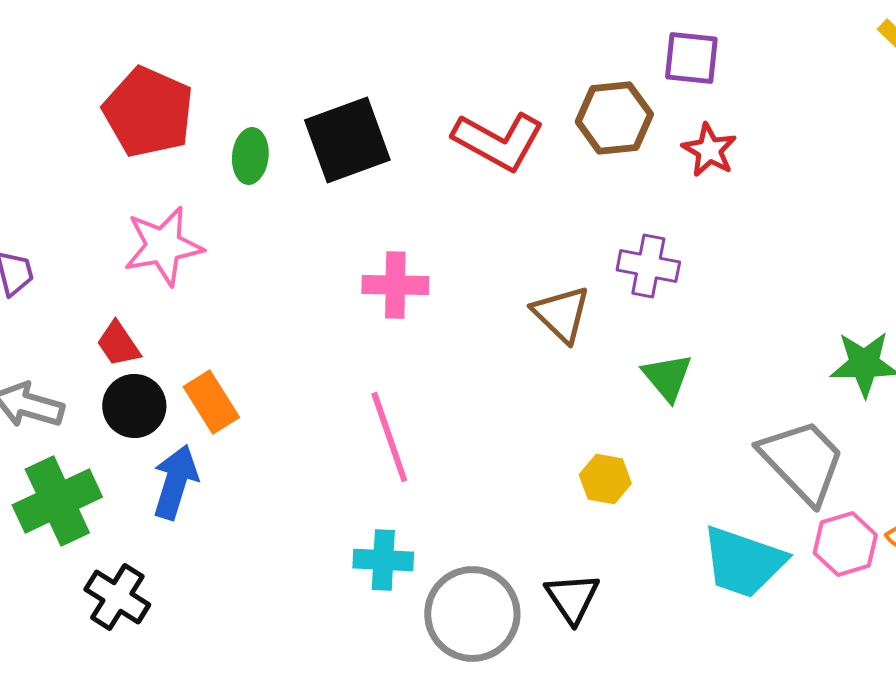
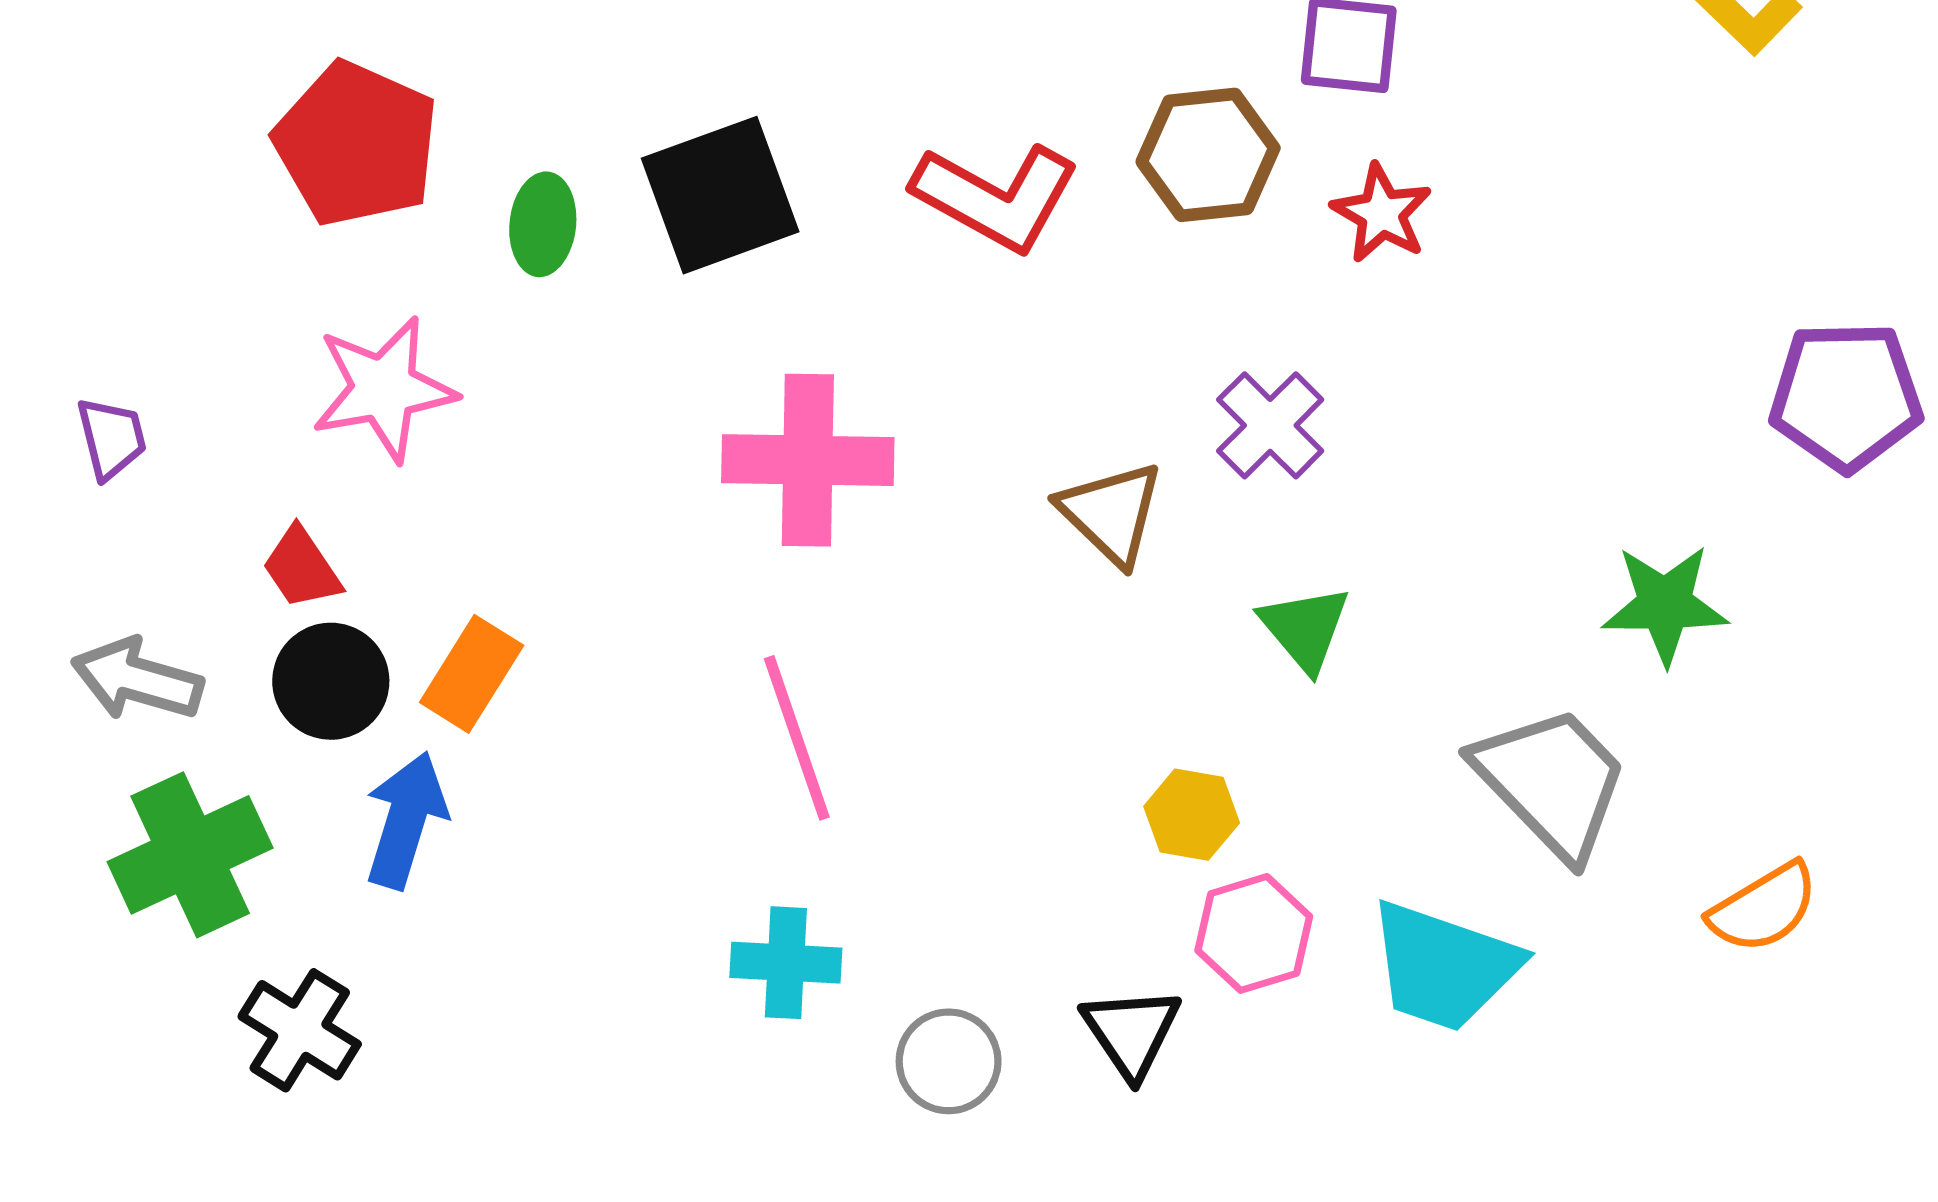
purple cross: (648, 266) -> (1270, 425), turned 34
pink cross: (395, 285) -> (808, 460), size x1.4
orange rectangle: (211, 402) -> (472, 674), turned 64
pink hexagon: (845, 544) -> (1254, 933), moved
gray circle: (472, 614) -> (949, 1061), size x0.6

